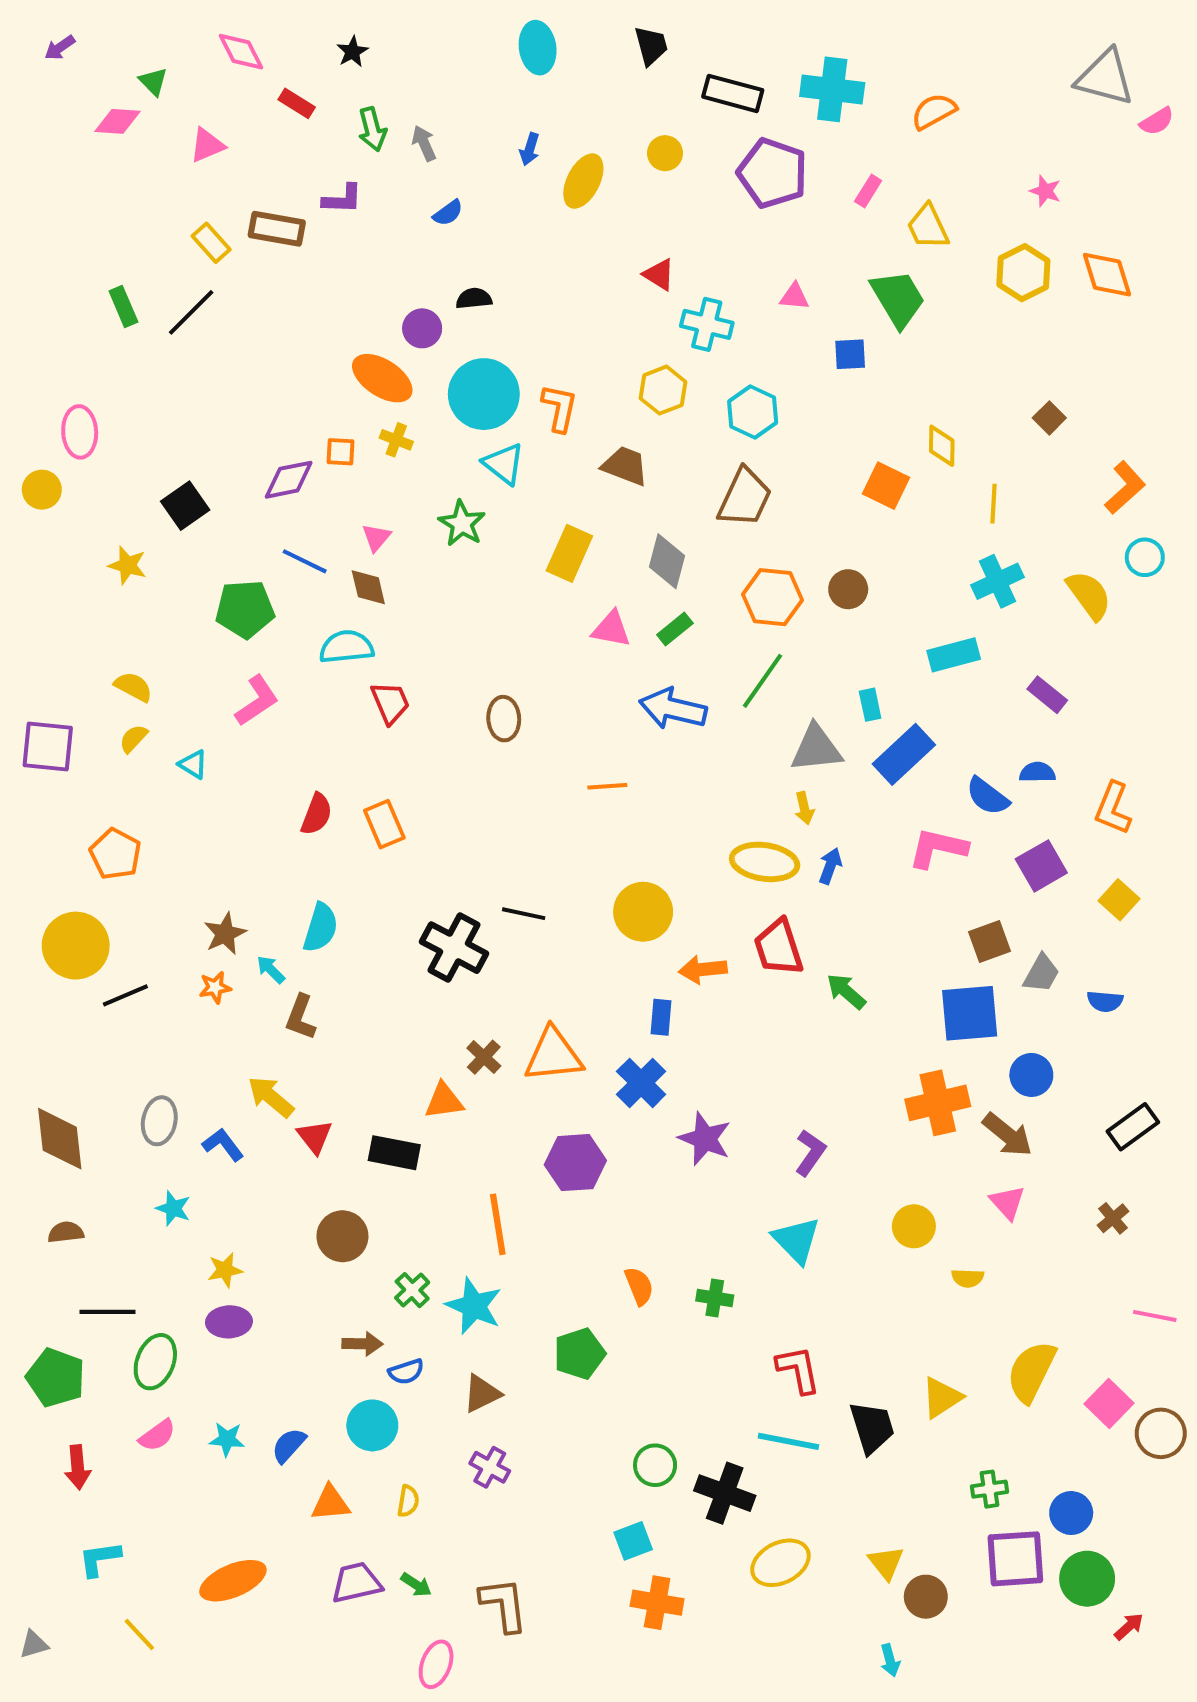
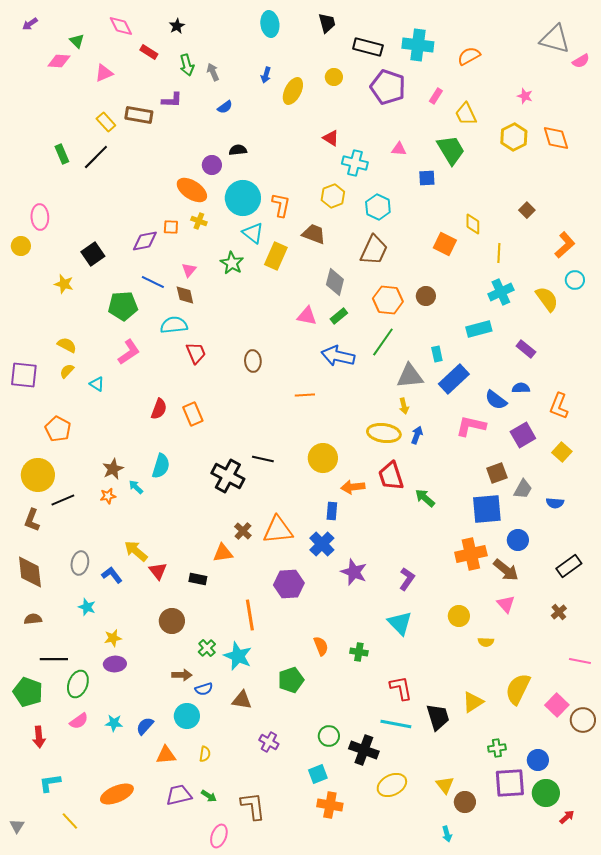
yellow rectangle: (569, 553) -> (276, 256), moved
brown L-shape: (301, 1017) -> (32, 520), moved
black rectangle: (394, 1153) -> (198, 579), size x0.7
brown triangle: (482, 1394) -> (242, 700), turned 35
purple cross: (490, 1467) -> (269, 742), moved
gray triangle: (34, 1644) -> (17, 826), turned -42

